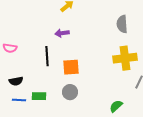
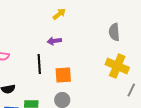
yellow cross: (125, 58) -> (117, 66), turned 30

